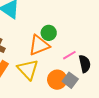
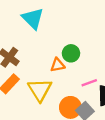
orange triangle: (39, 45) -> (58, 65), size x0.6

